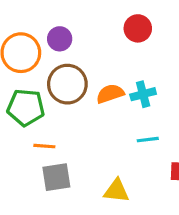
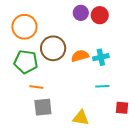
purple circle: (60, 39) -> (81, 13), moved

